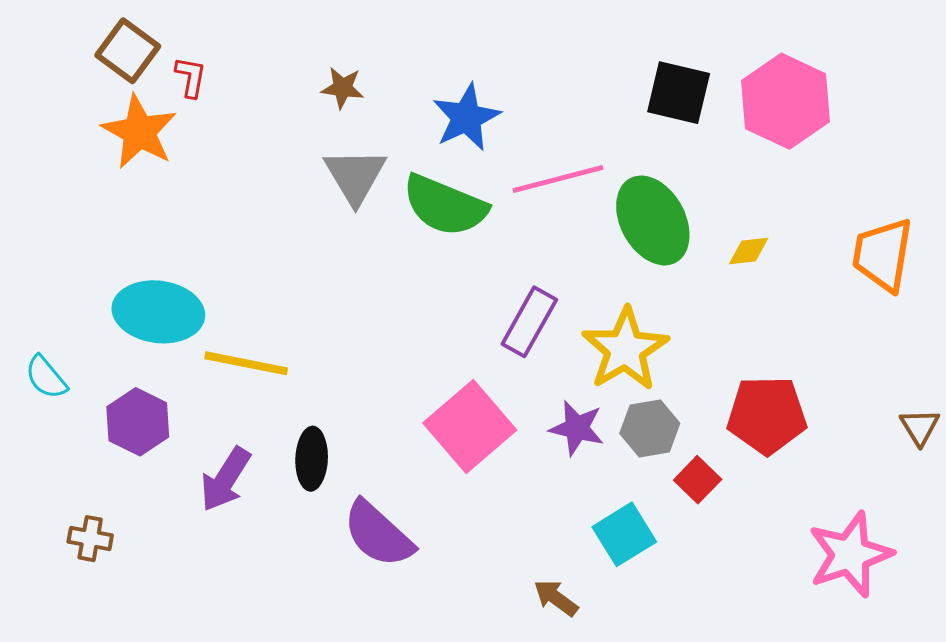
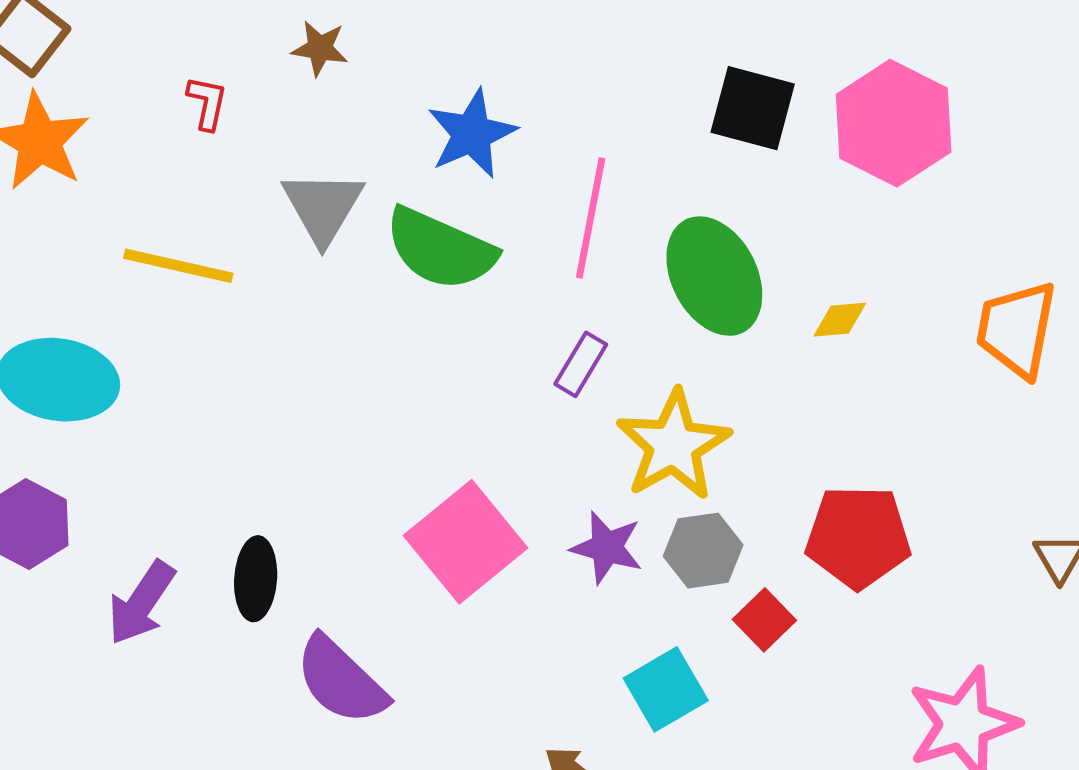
red L-shape: (191, 77) -> (207, 103), moved
brown star: (343, 88) -> (320, 48), moved
pink line: (558, 179) -> (591, 218), turned -66
purple rectangle: (529, 322) -> (581, 364), moved, size x0.7
yellow line: (246, 363) -> (178, 266), moved

